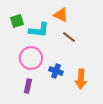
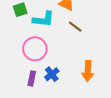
blue cross: (56, 71) -> (52, 74), moved, turned 32

